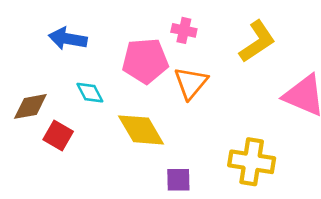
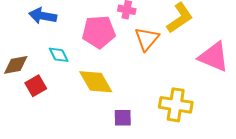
orange triangle: (191, 83) -> (147, 39), moved
red square: (58, 135) -> (36, 86), turned 30

